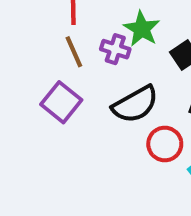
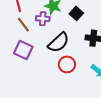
red circle: (165, 144) -> (67, 64), moved

